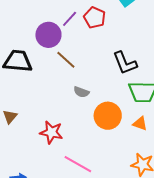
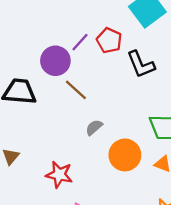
black L-shape: (125, 63) -> (141, 64), moved
gray semicircle: (81, 92) -> (94, 127), turned 119

